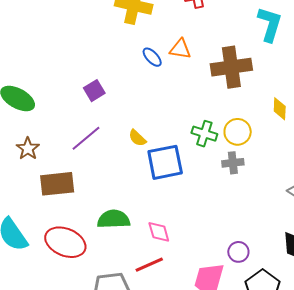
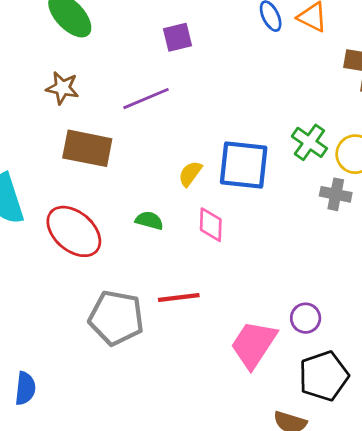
yellow semicircle: (137, 138) -> (190, 174), moved, turned 66
brown star: (28, 149) -> (62, 88), turned 30
green semicircle: (114, 219) -> (149, 221), size x0.6
pink diamond: (159, 232) -> (211, 225), moved

